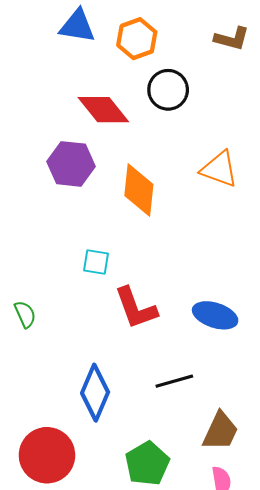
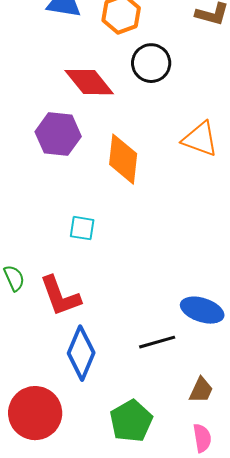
red L-shape: (136, 308) -> (60, 296), moved
blue ellipse: (215, 315) -> (202, 310), moved
brown trapezoid: (220, 431) -> (201, 390), size x0.7

